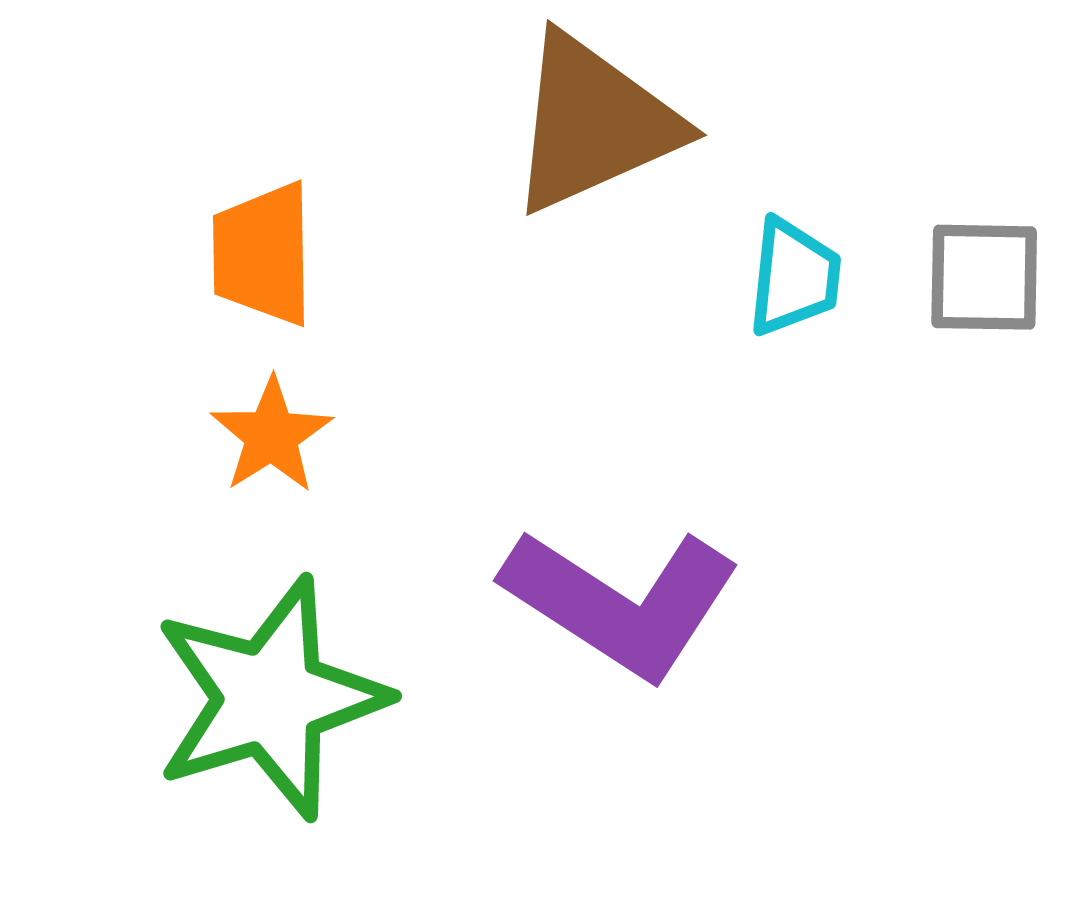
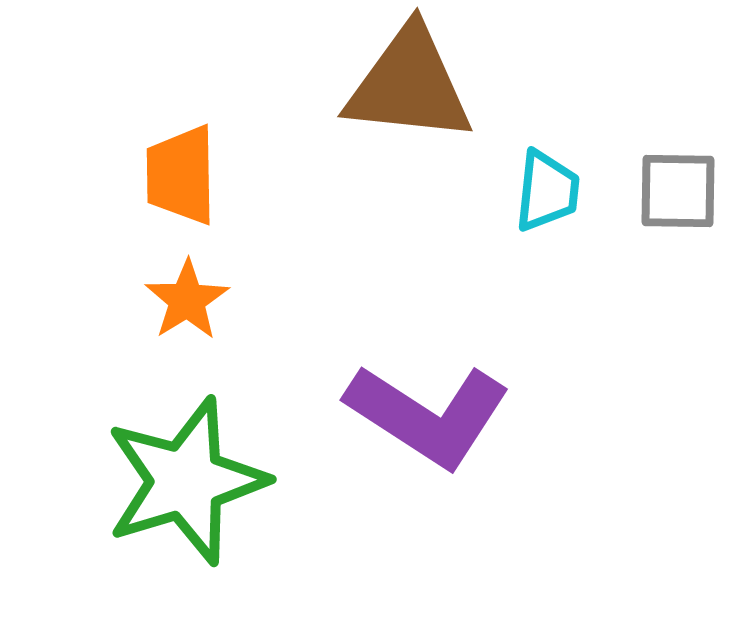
brown triangle: (594, 123) -> (409, 85), turned 30

